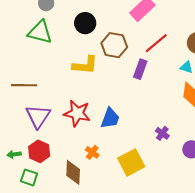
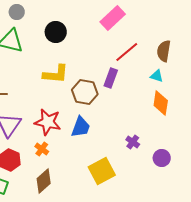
brown hexagon: (114, 45) -> (85, 92), moved
orange cross: (92, 152) -> (42, 149), moved
brown diamond: (73, 172) -> (44, 181), turned 45

